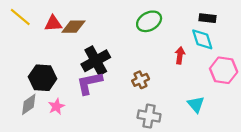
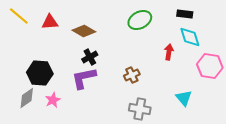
black rectangle: (208, 18) -> (185, 14), moved
brown diamond: (73, 27) -> (84, 31), moved, turned 30
black cross: (96, 61) -> (90, 57), size x0.6

